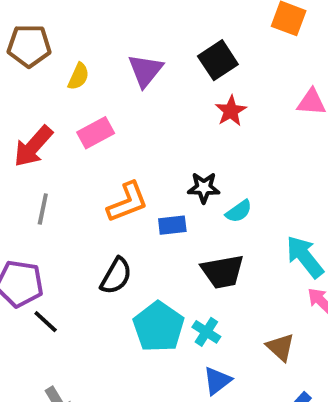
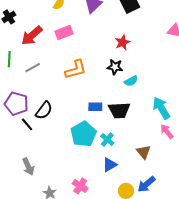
red star: (231, 111) -> (123, 42), moved
gray line: (43, 209) -> (33, 68), turned 42
blue rectangle: (172, 225) -> (95, 107), moved
black semicircle: (116, 276) -> (44, 110), moved

